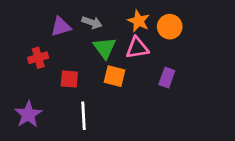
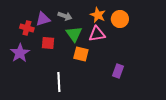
red cross: (38, 58) -> (27, 28), moved, turned 32
purple rectangle: (167, 78) -> (118, 71), moved
red square: (69, 79) -> (48, 43), moved
purple star: (28, 114) -> (20, 53), moved

